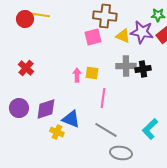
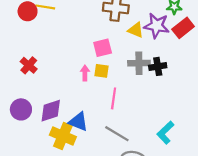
pink square: (93, 37) -> (103, 48), moved
yellow cross: (57, 132) -> (63, 136), size x1.6

